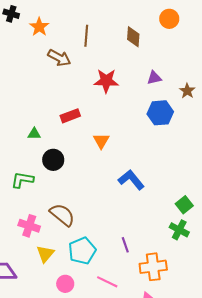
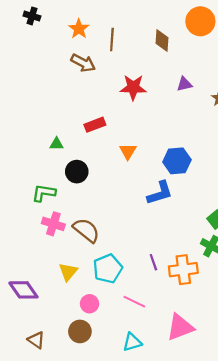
orange circle: (169, 19) -> (200, 21), size x1.4
orange star: (39, 27) -> (79, 29), moved
blue hexagon: (160, 113) -> (177, 161), moved
blue L-shape: (131, 180) -> (160, 193), turned 112
pink cross: (29, 226) -> (53, 224), moved
orange cross: (153, 267) -> (183, 270), moved

